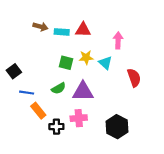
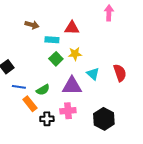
cyan rectangle: (62, 32) -> (52, 40), moved
pink arrow: (118, 40) -> (109, 13), moved
green square: (66, 63) -> (56, 59), turned 32
cyan triangle: (105, 63) -> (93, 74), moved
green semicircle: (59, 88) -> (43, 90), moved

